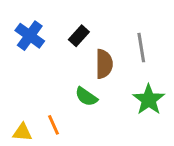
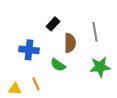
blue cross: (30, 36) -> (29, 50), moved, turned -30
green star: (149, 100) -> (100, 67), turned 30

